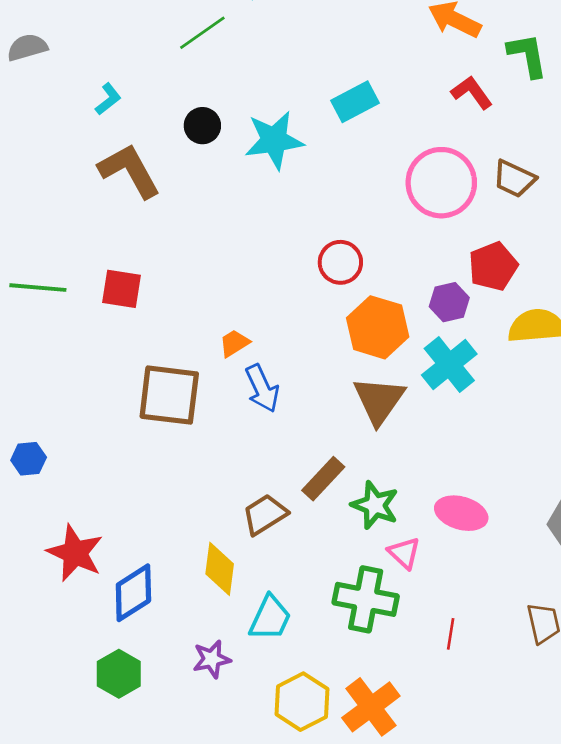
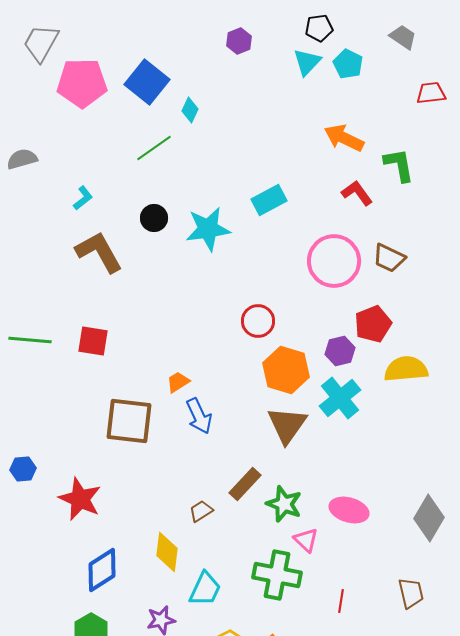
brown trapezoid: (265, 514) -> (201, 511), size x0.7
red star: (75, 553) -> (80, 499), moved

